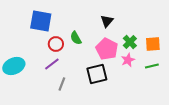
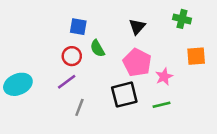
blue square: (41, 21) -> (78, 27), moved, size x0.6
green cross: (130, 42) -> (182, 19), moved, turned -32
green line: (152, 66) -> (161, 105), moved

